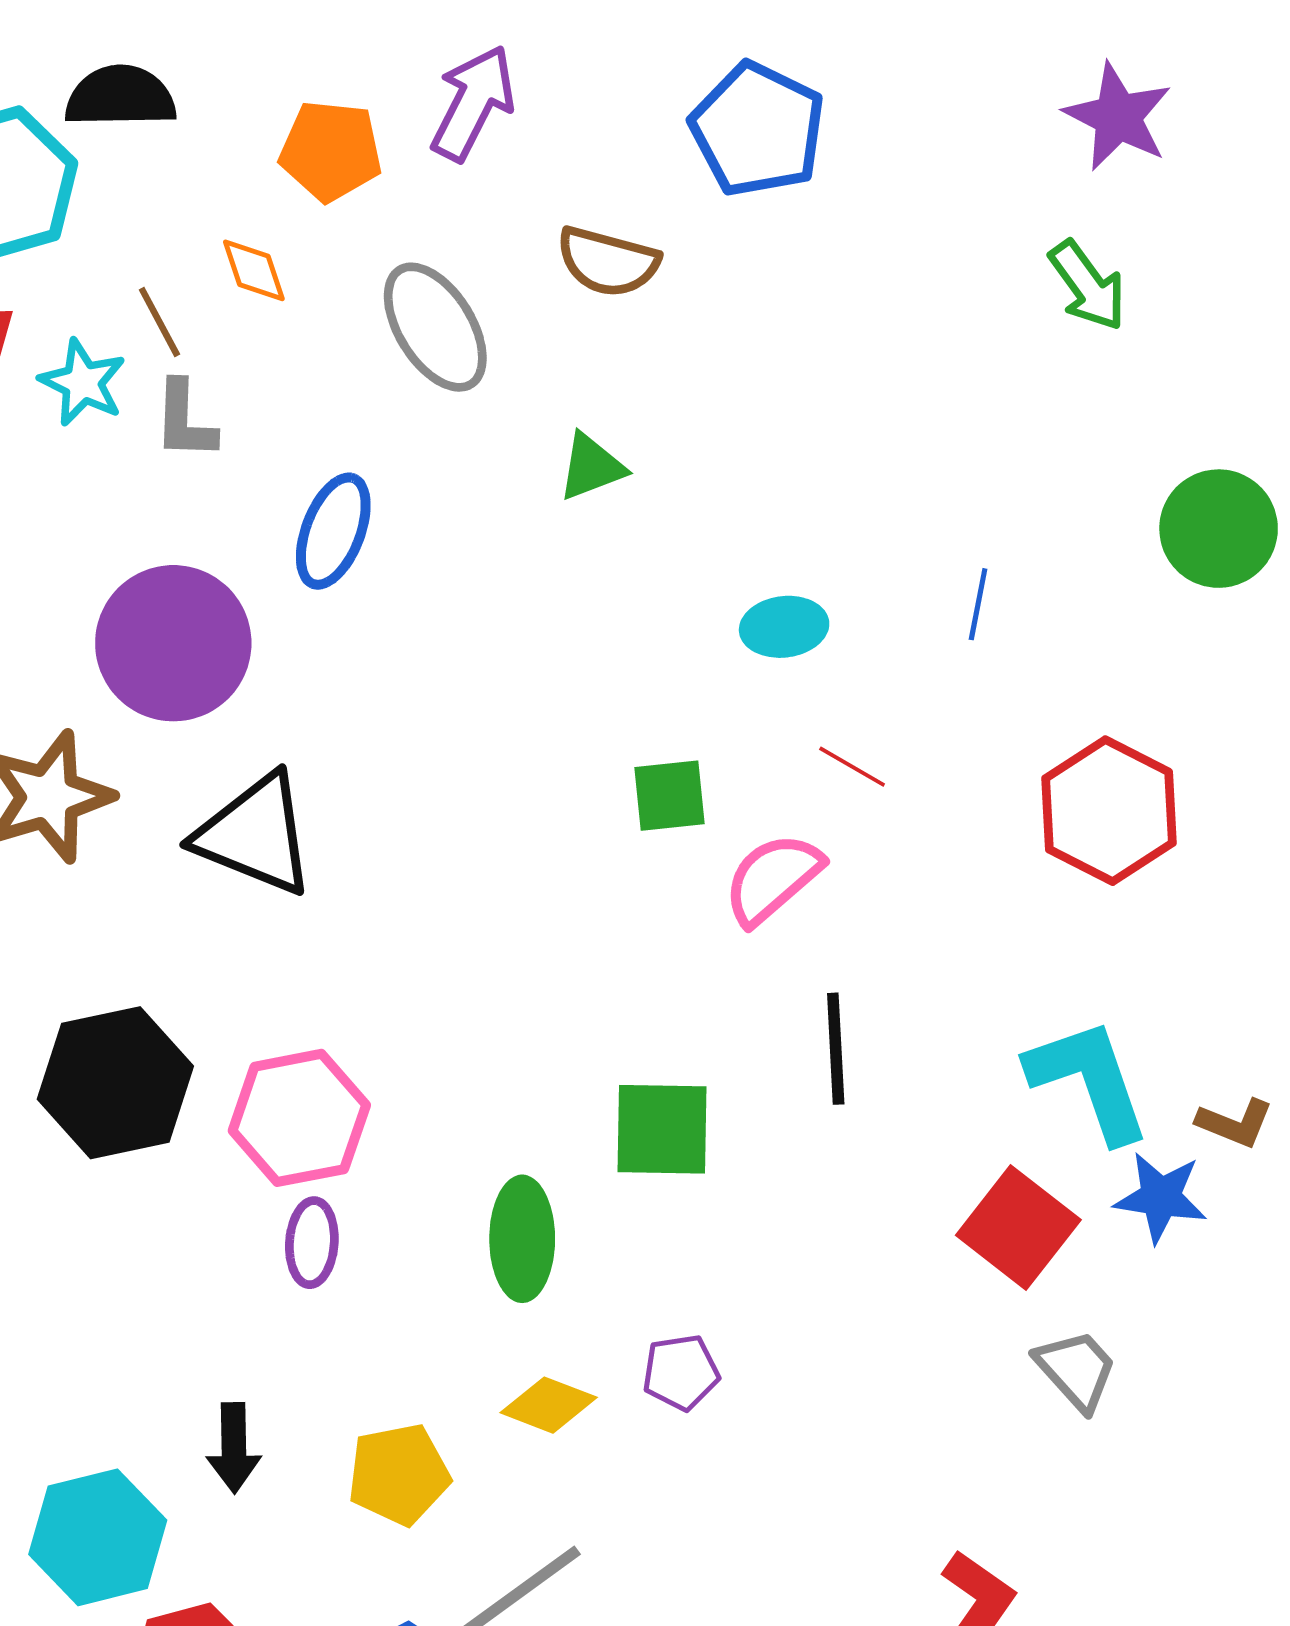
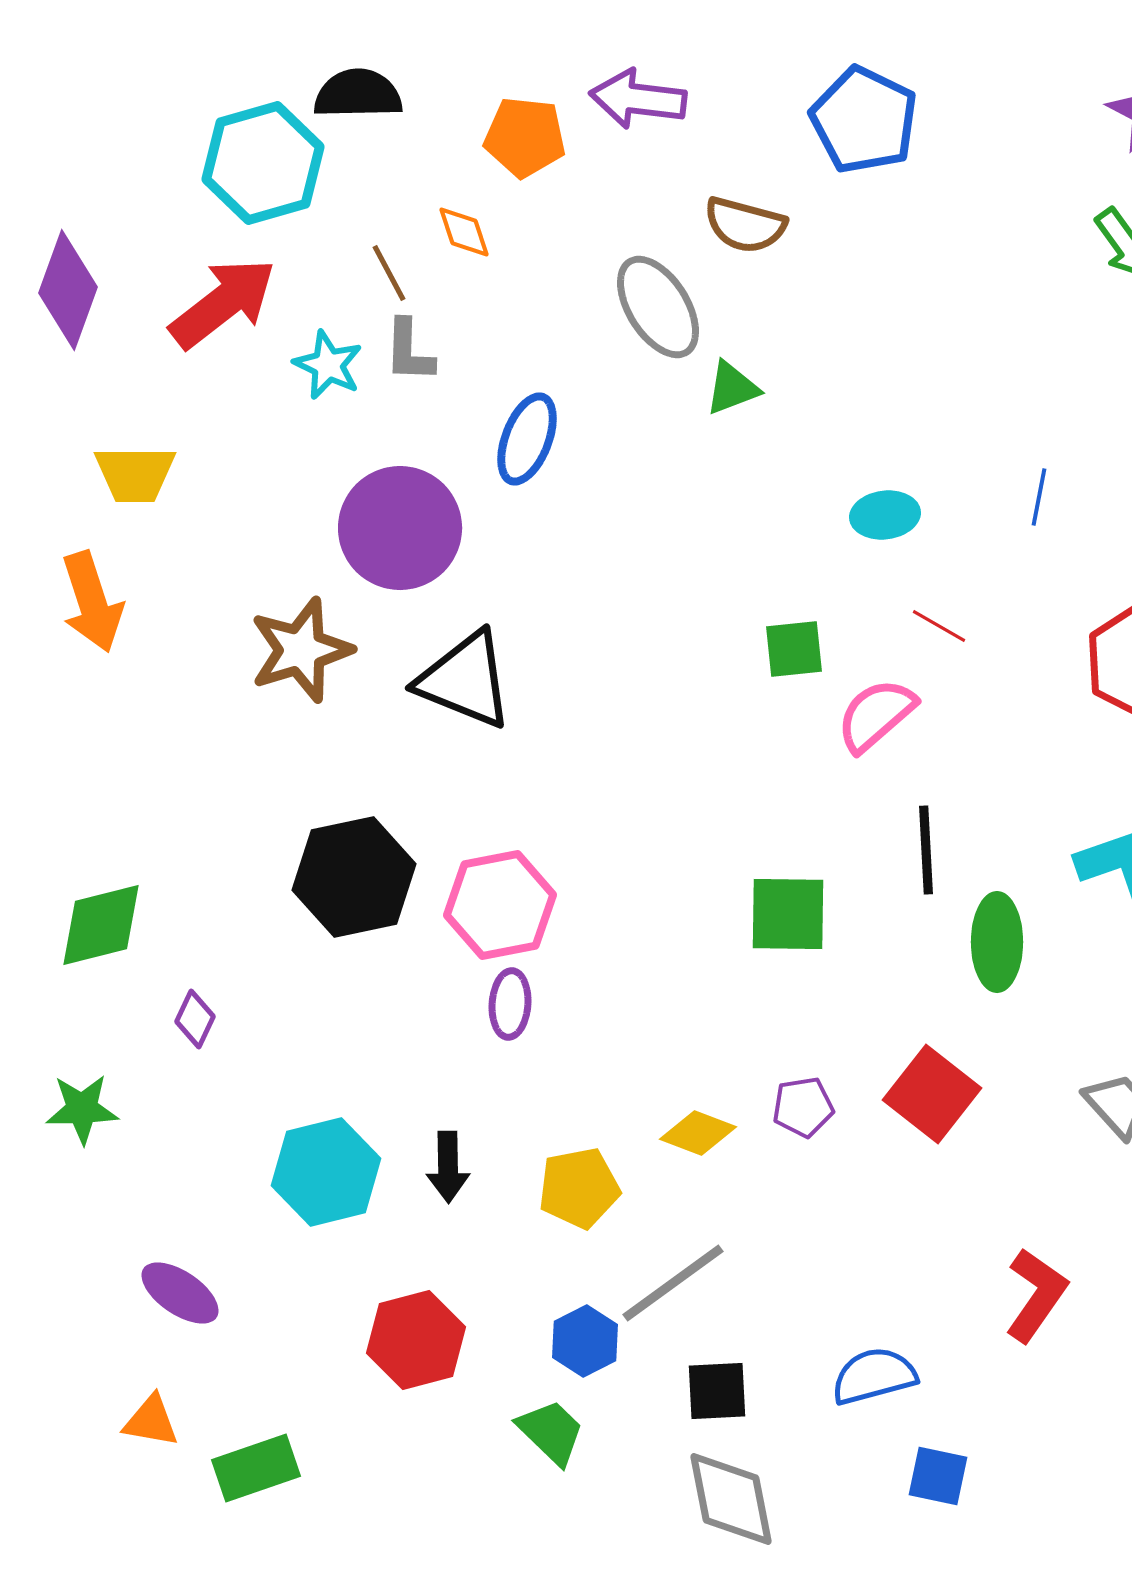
purple arrow: (473, 103) -> (638, 99), turned -110
gray ellipse: (435, 327) -> (658, 307), moved
cyan star: (83, 383) -> (328, 365), moved
red square: (1018, 1227) -> (932, 1094), moved
green ellipse: (522, 1239) -> (997, 942), moved
cyan hexagon: (98, 1537) -> (326, 1172), moved

